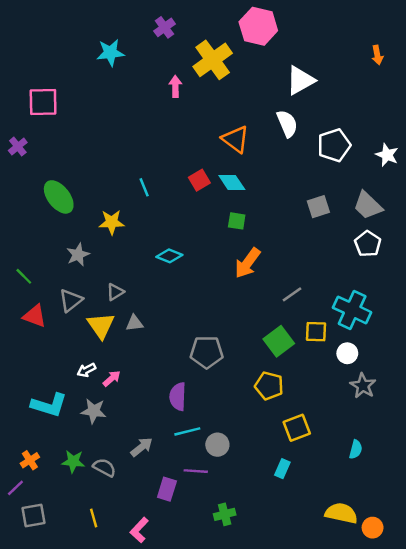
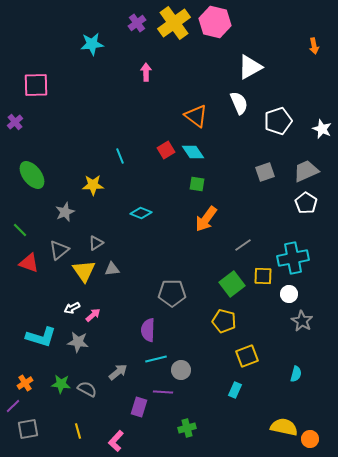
yellow cross: (213, 60) -> (174, 23), moved
green ellipse: (59, 197) -> (32, 175), moved
gray trapezoid: (368, 205) -> (306, 171), turned 112
cyan cross: (352, 310) -> (293, 258), turned -36

